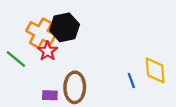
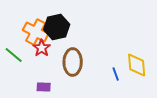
brown ellipse: (75, 87) -> (73, 62), moved

